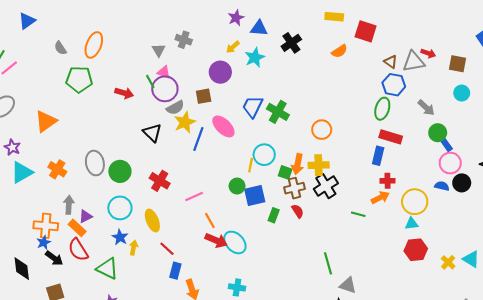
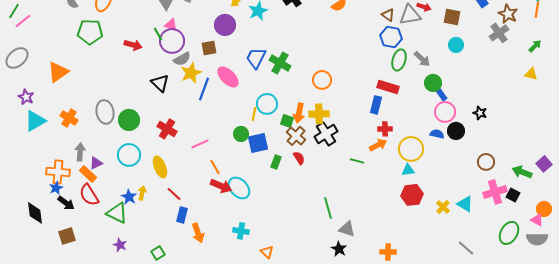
green ellipse: (382, 109) -> (399, 60), moved
brown cross: (294, 188) -> (296, 136), turned -36
blue star: (120, 237) -> (129, 197), moved

